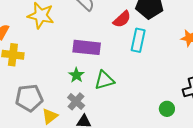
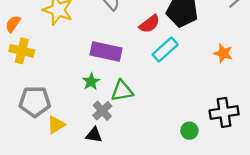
cyan rectangle: (138, 40) -> (165, 50), turned 30
gray cross: (76, 101) -> (102, 111), moved

